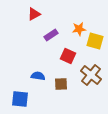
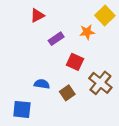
yellow square: (95, 41) -> (105, 15), moved, turned 30
brown square: (61, 84) -> (67, 93), turned -32

